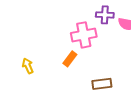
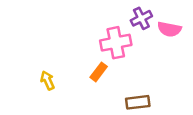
purple cross: (105, 15) -> (141, 18), turned -30

